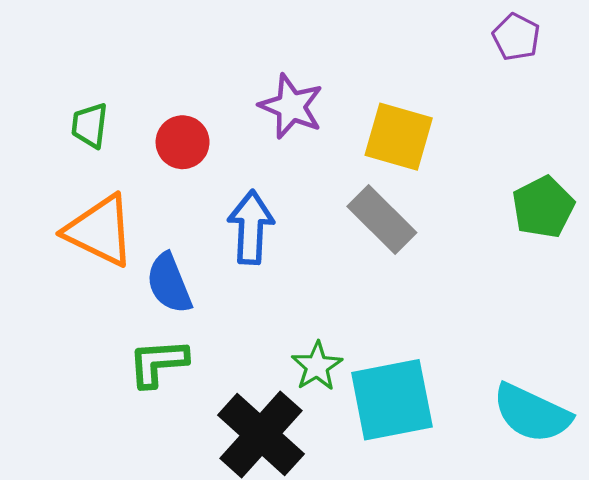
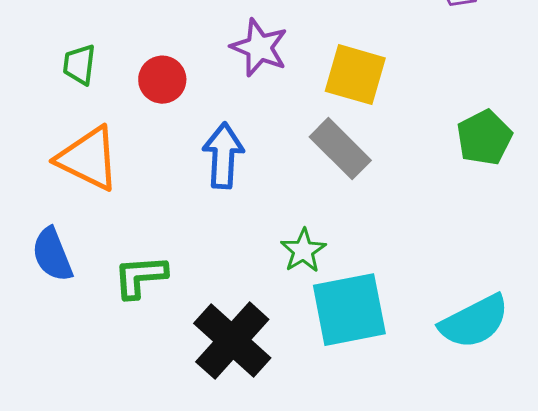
blue semicircle: (169, 283) -> (52, 255), moved
green star: (317, 366) -> (303, 251), moved
cyan semicircle: (532, 413) -> (474, 322), turned -52

